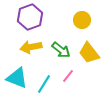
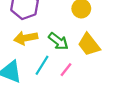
cyan line: (44, 84) -> (42, 65), moved

